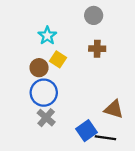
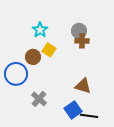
gray circle: (94, 15) -> (79, 31), moved
blue circle: (44, 93) -> (16, 74), moved
brown triangle: (114, 109) -> (83, 86), moved

